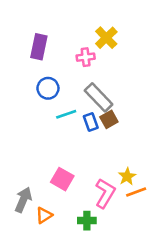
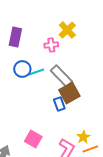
cyan line: (66, 114) -> (36, 72), moved
brown square: (109, 119) -> (69, 93), size x1.5
blue rectangle: (91, 122) -> (59, 104), moved

